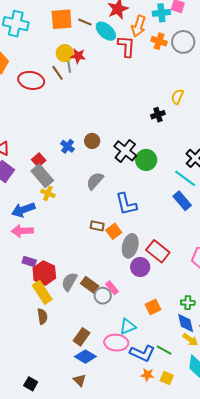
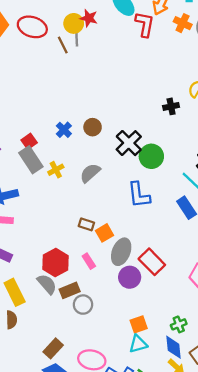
red star: (78, 56) -> (89, 18), moved
red ellipse: (31, 80) -> (32, 27), moved
yellow cross: (48, 193) -> (56, 170), moved, turned 32
blue L-shape: (126, 204) -> (139, 195), moved
red hexagon: (44, 273) -> (56, 263), moved
gray semicircle: (69, 282) -> (47, 284), turned 102
brown rectangle: (90, 285) -> (70, 290), turned -66
pink rectangle: (112, 288) -> (89, 261), moved
green cross: (188, 303) -> (179, 324), turned -32
cyan triangle: (128, 326) -> (138, 344), moved

